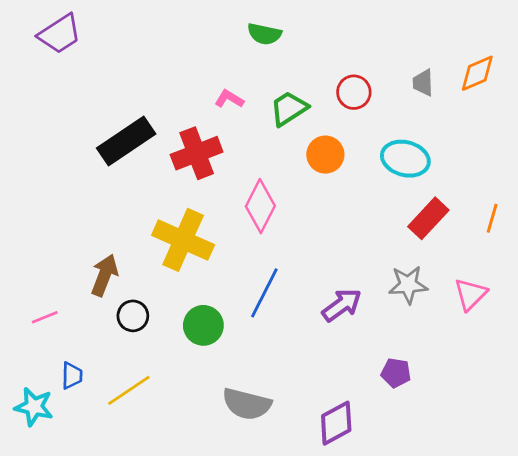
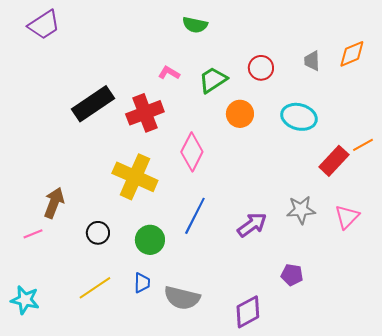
red rectangle: (428, 218) -> (334, 161), moved
orange line: (492, 218) -> (363, 145), moved, turned 45
brown arrow: (104, 275) -> (54, 203), moved
blue trapezoid: (72, 376) -> (142, 283), moved

